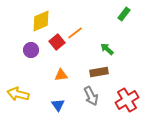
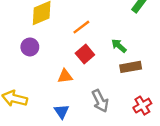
red square: (57, 42) -> (85, 54), moved
brown rectangle: (99, 72) -> (131, 67), moved
red cross: (127, 100) -> (142, 106), size x0.7

